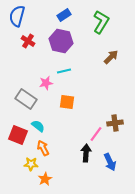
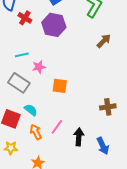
red cross: (28, 41) -> (25, 18), moved
cyan line: (64, 71) -> (22, 55), moved
pink line: (96, 134) -> (57, 127), moved
yellow star: (31, 164) -> (11, 148), moved

